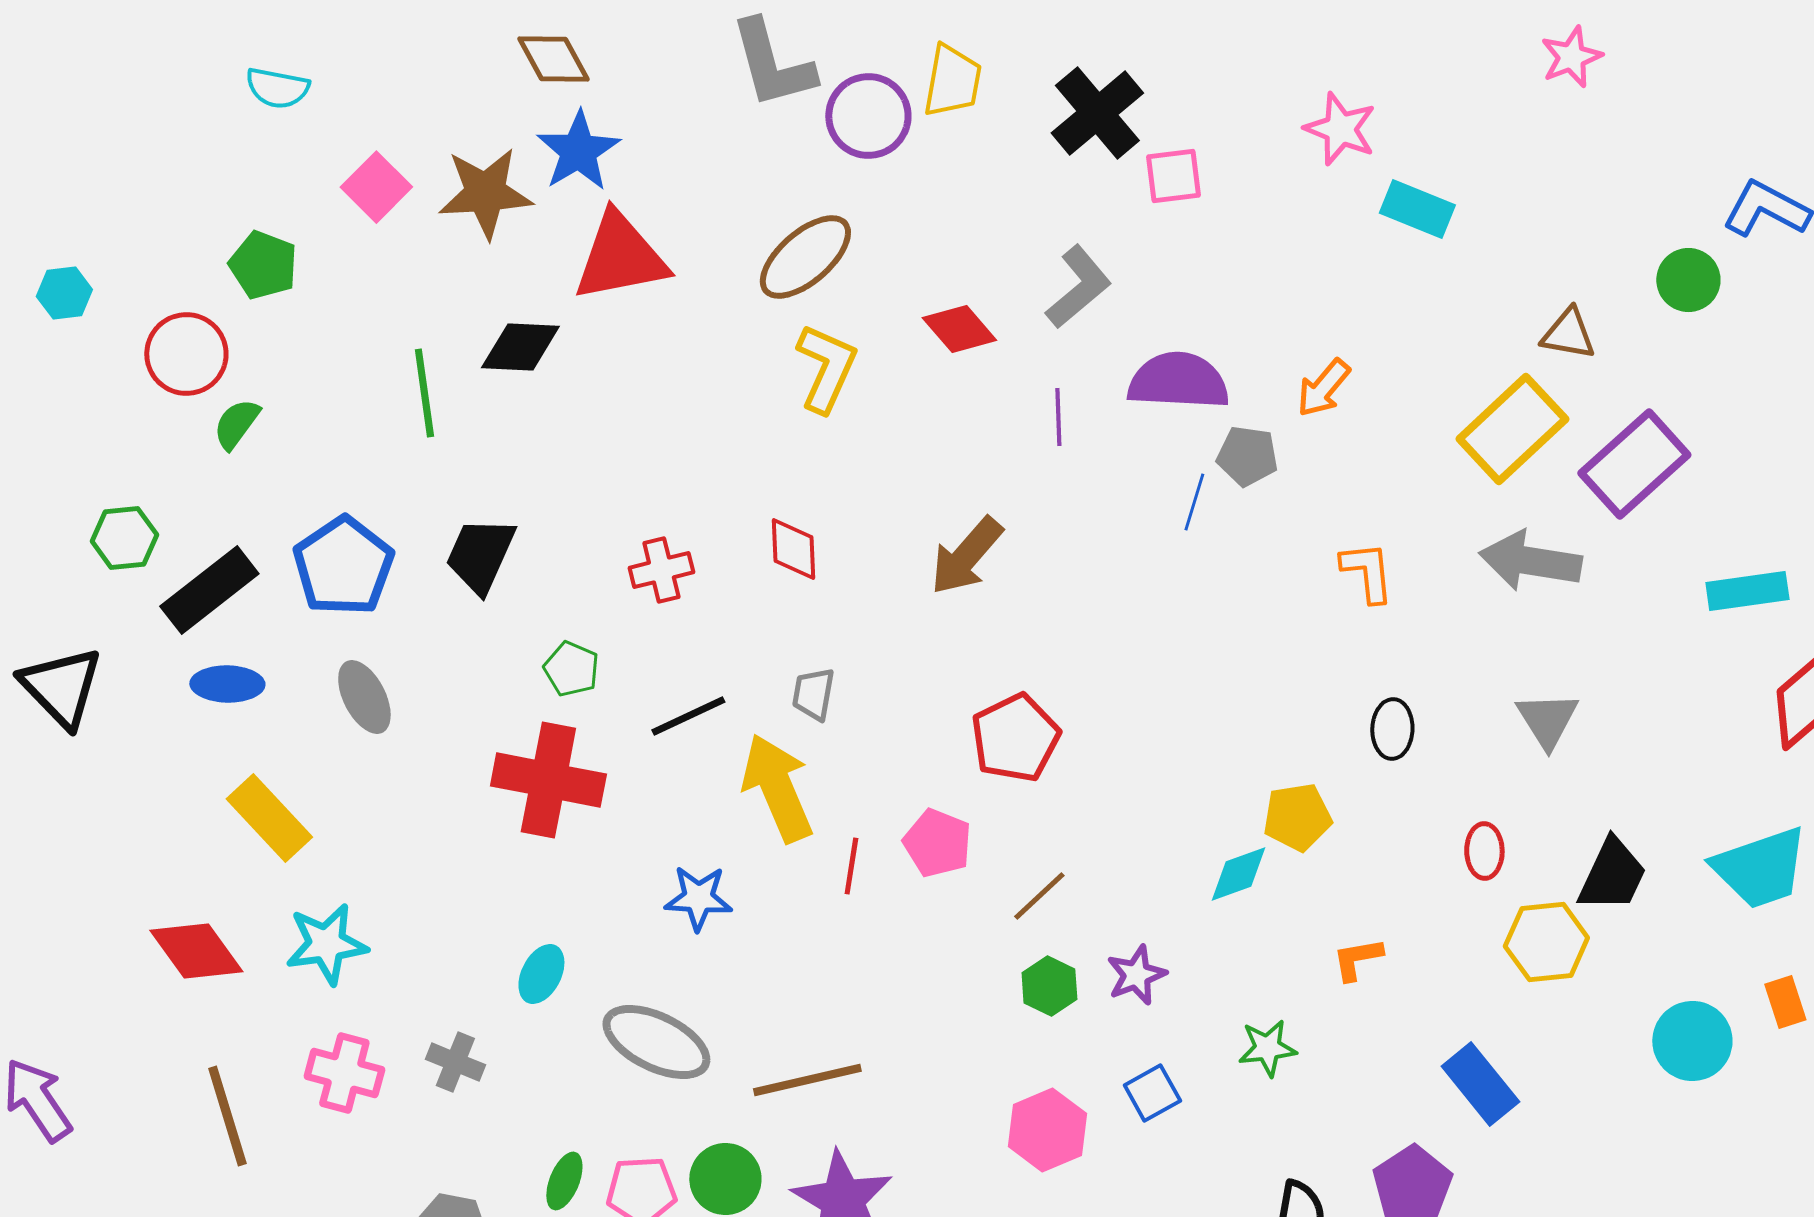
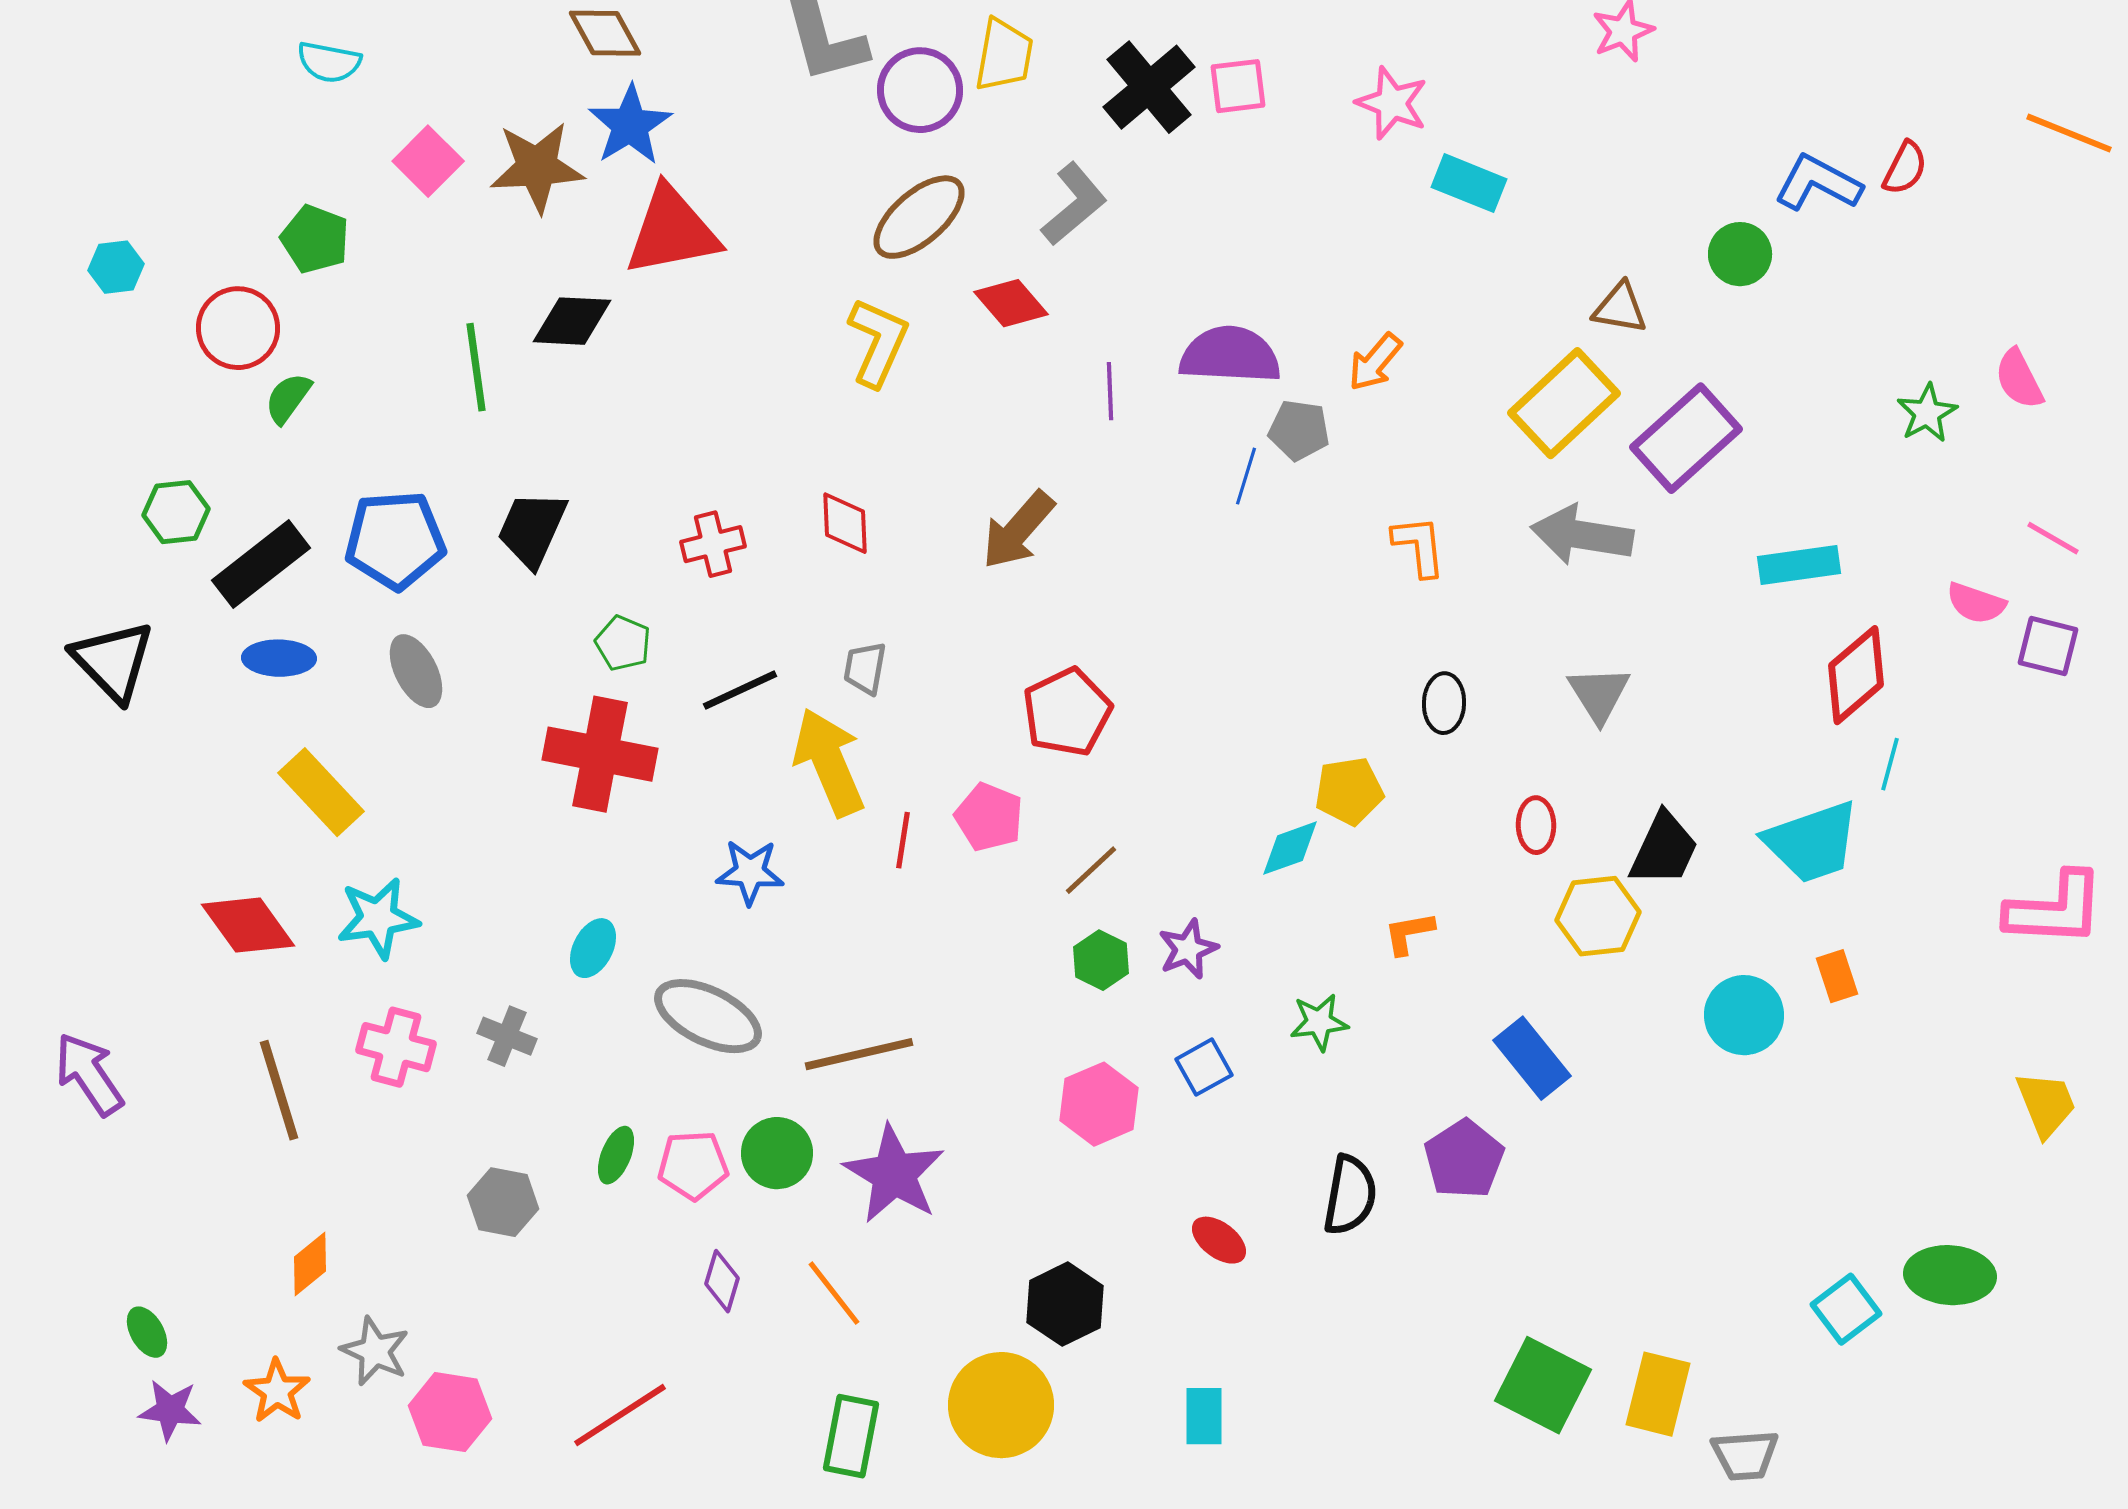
pink square: (1173, 176) -> (1238, 86), moved
brown ellipse: (805, 257) -> (919, 217), moved
gray L-shape: (1078, 287) -> (1074, 204), moved
blue pentagon: (343, 566) -> (395, 540), turned 30

